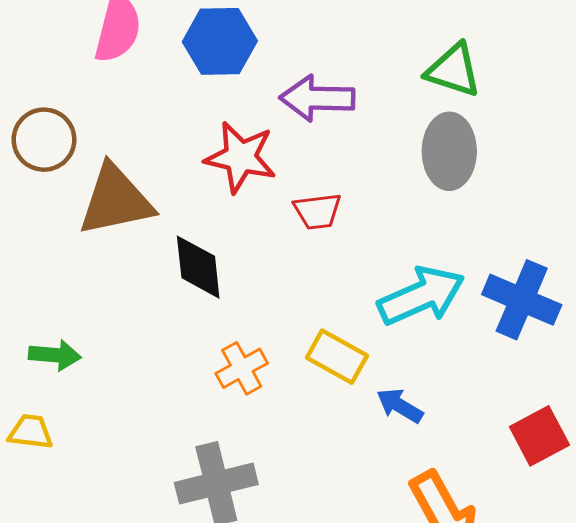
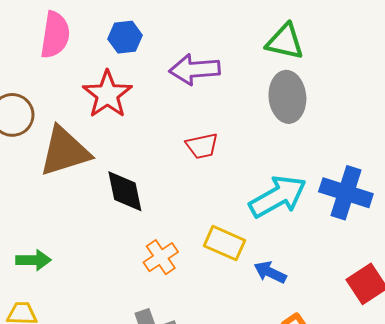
blue hexagon: (220, 41) -> (125, 37), size x0.7
red star: (241, 157) -> (107, 94), moved, turned 30

